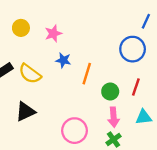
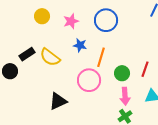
blue circle: (133, 49) -> (106, 20), moved
black triangle: (25, 112) -> (58, 101), moved
pink circle: (74, 131) -> (89, 80), moved

